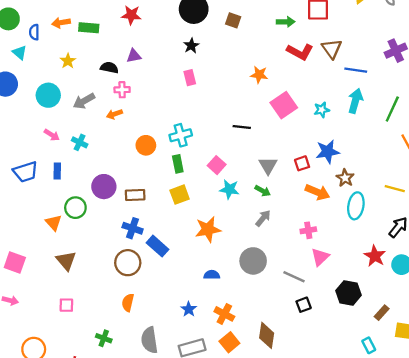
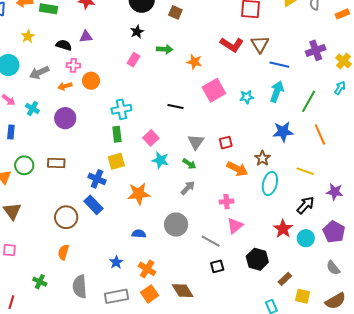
green arrow: (286, 22) -> (165, 49), moved
pink rectangle: (190, 78) -> (133, 60), turned 40
orange circle: (146, 145) -> (91, 81), moved
blue star: (328, 152) -> (283, 132), moved
purple circle: (104, 187) -> (65, 118), moved
brown rectangle: (135, 195) -> (56, 163), moved
blue cross: (133, 228) -> (97, 179), moved
brown diamond: (267, 335) -> (183, 291), turned -45

